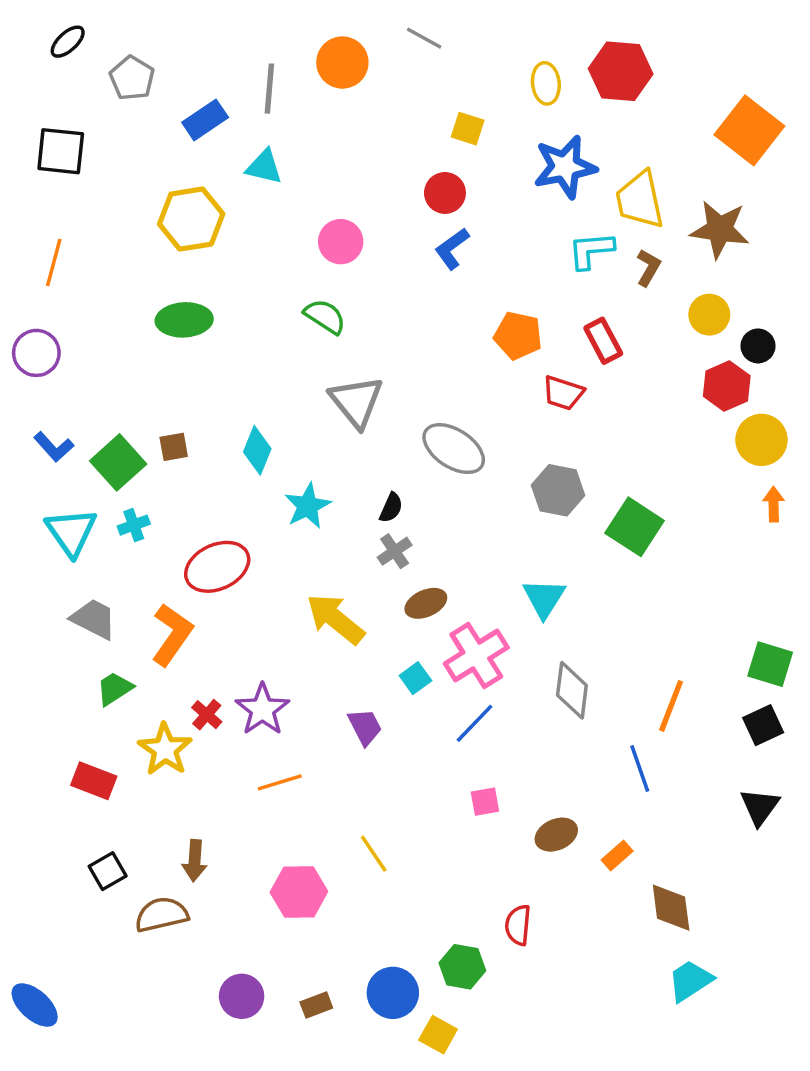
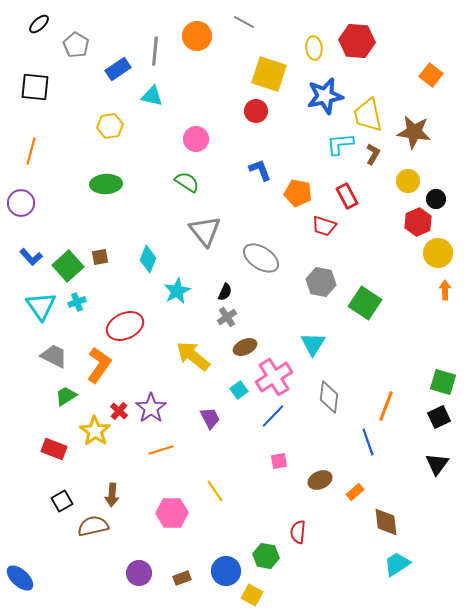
yellow square: (468, 129) -> (269, 74), size x1.8
orange square: (749, 130) -> (431, 75), size x0.6
yellow hexagon: (191, 219) -> (110, 126), size x0.7
blue L-shape: (452, 249) -> (260, 170), moved, turned 105

